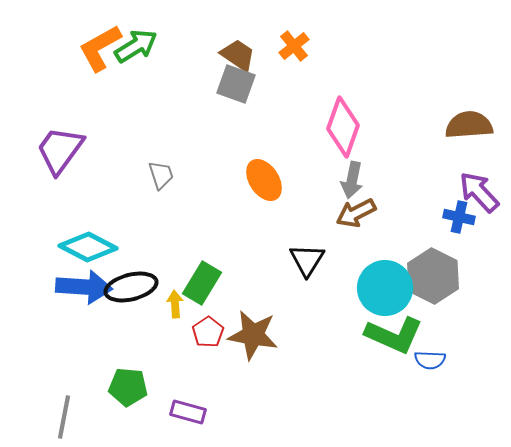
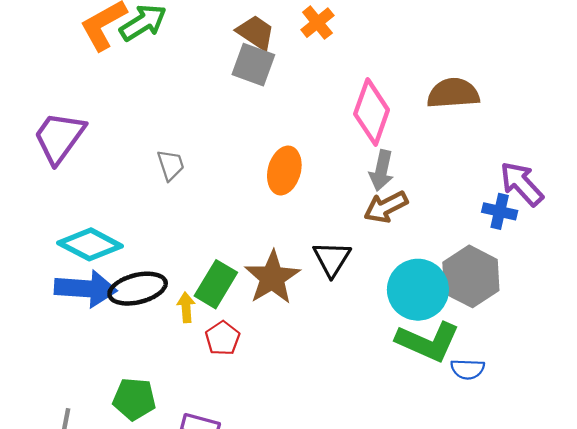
brown semicircle: (469, 125) -> (453, 93), moved
orange ellipse: (264, 180) -> (284, 170), turned 48
brown star: (253, 335) -> (272, 278), moved, turned 30

